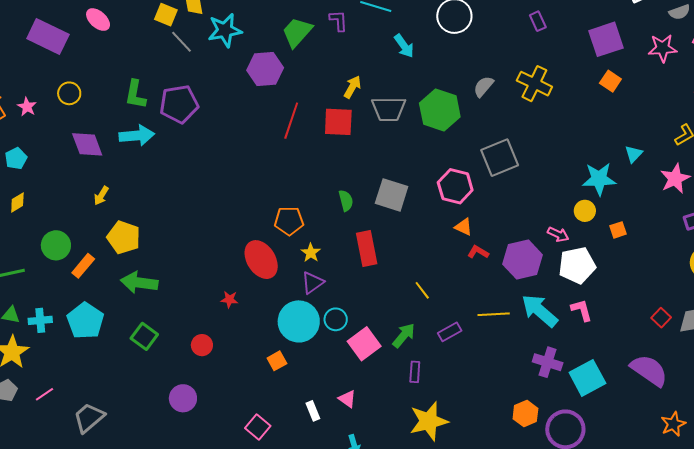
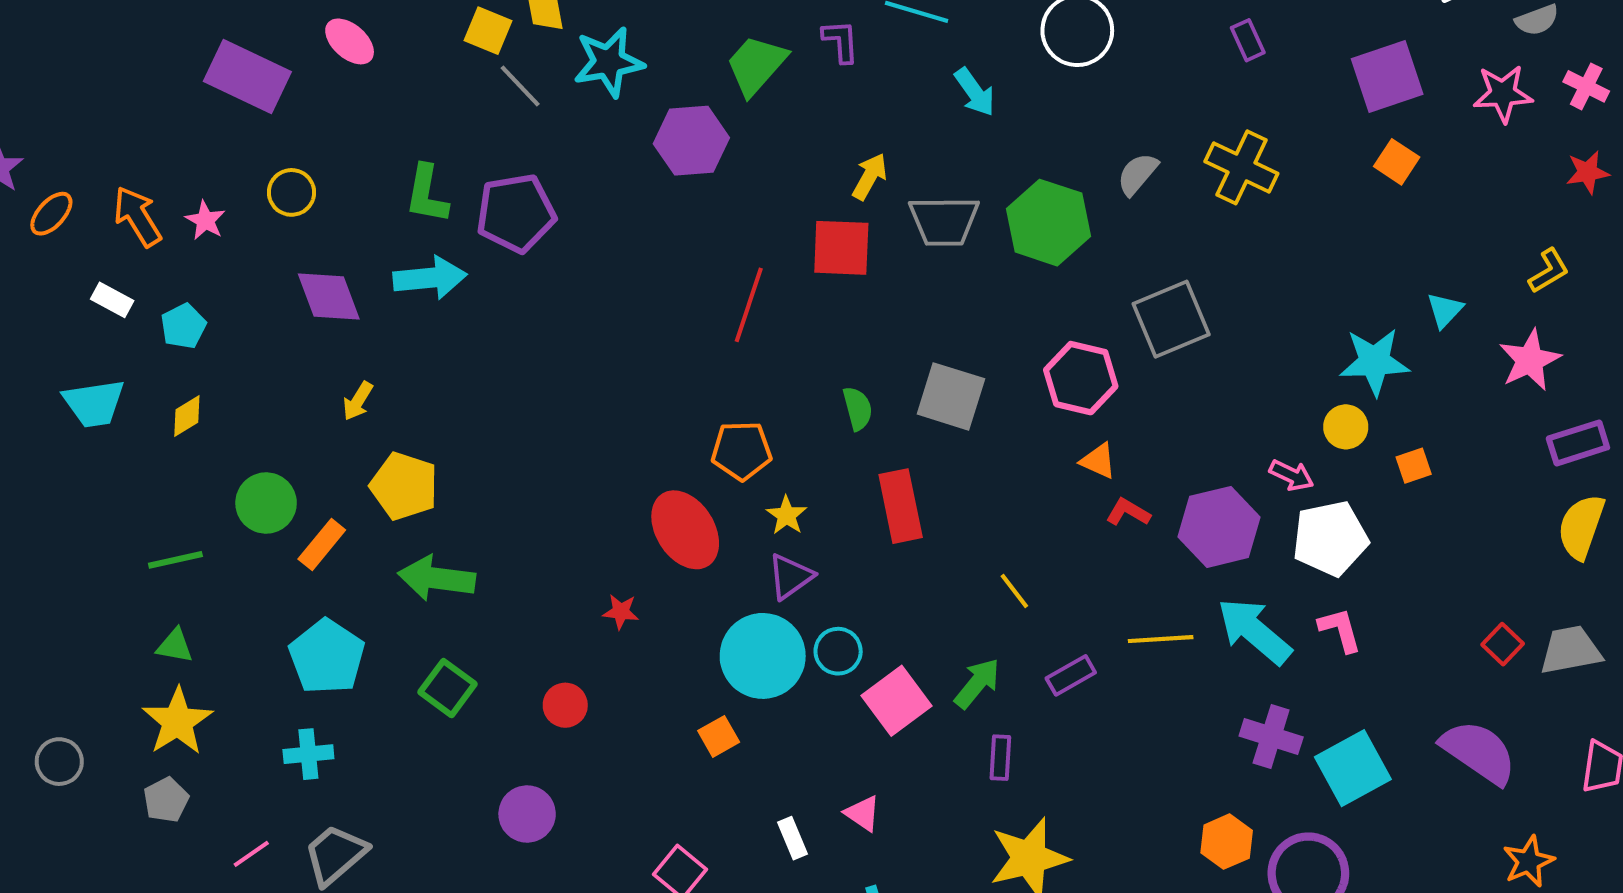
red line: (291, 121) -> (749, 305), moved
cyan cross: (40, 320) -> (308, 754), moved
pink line: (45, 394) -> (251, 854), moved

